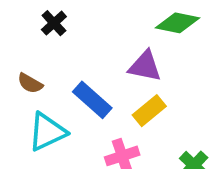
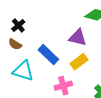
black cross: (54, 23) -> (18, 25), moved
cyan triangle: (47, 132) -> (23, 71), turned 40

